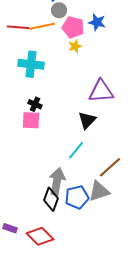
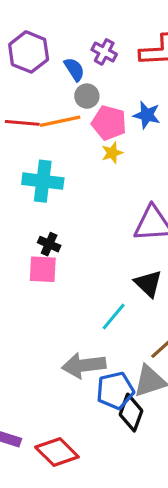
black triangle: (87, 120) -> (148, 283), moved, turned -30
gray arrow: (57, 181) -> (84, 365), turned -108
black diamond: (51, 199) -> (131, 413), moved

